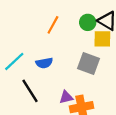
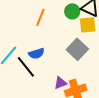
gray square: (88, 63) -> (77, 49), turned 30
black line: (30, 91) -> (26, 67), moved

